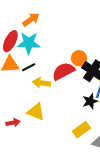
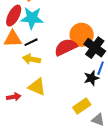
orange circle: (79, 58) -> (82, 35), size x1.5
yellow arrow: (42, 83) -> (32, 59), moved

